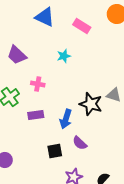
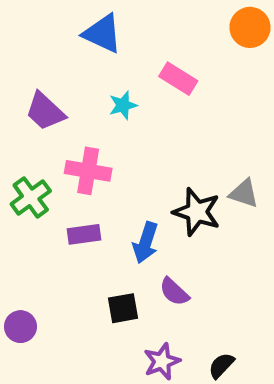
pink rectangle: (82, 26) -> (178, 79), moved
cyan star: (64, 56) -> (123, 105), moved
pink cross: (38, 84) -> (88, 171), size x1.5

